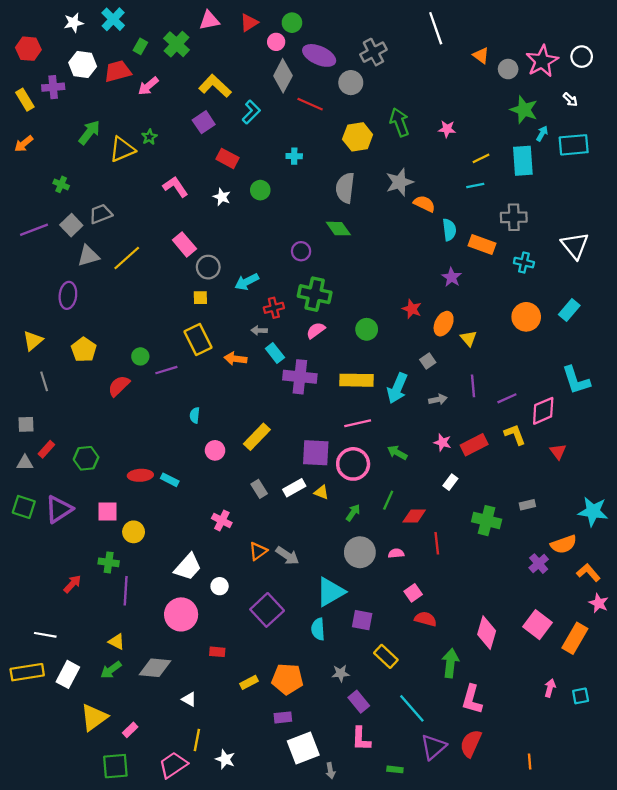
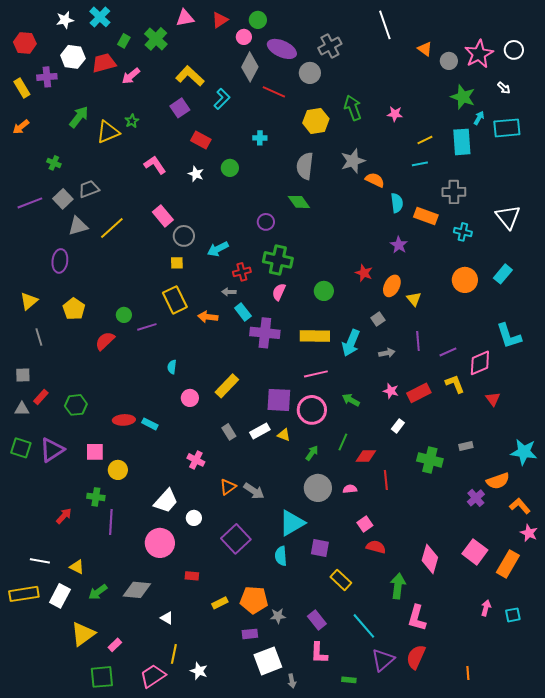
pink semicircle: (316, 330) -> (279, 292), turned -30
yellow triangle: (117, 642) -> (77, 567), moved
gray star: (341, 673) -> (278, 616), moved

